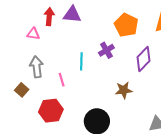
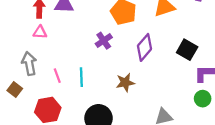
pink triangle: (33, 34) -> (40, 32), moved
cyan line: (81, 61) -> (81, 77), moved

